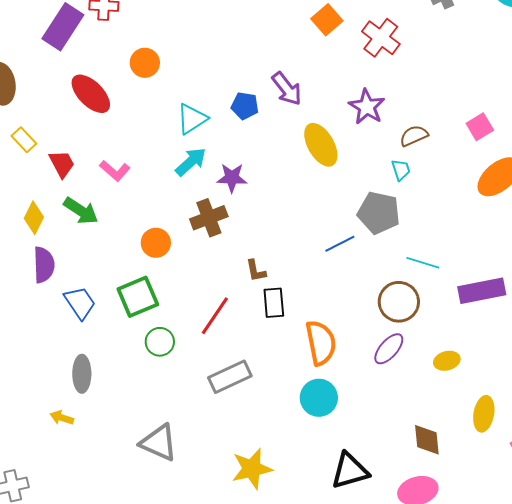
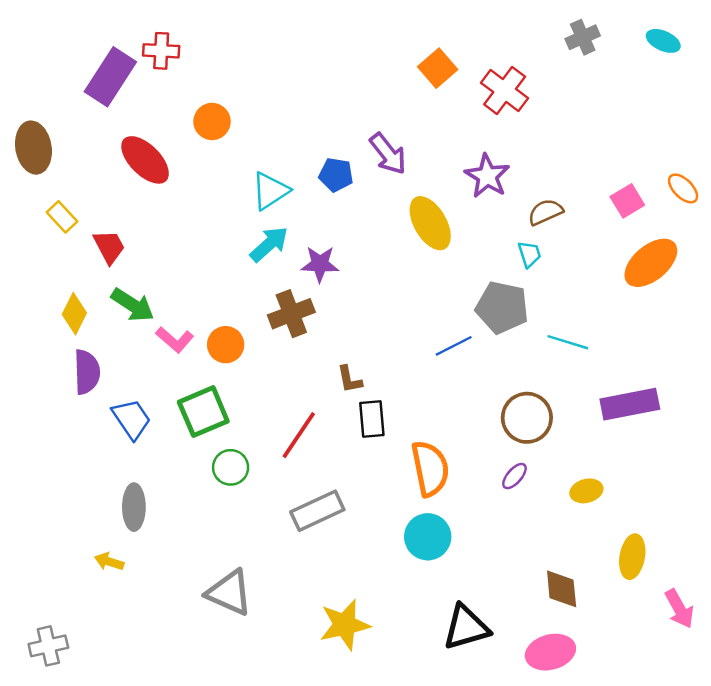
pink L-shape: (115, 171) -> (175, 340), moved
cyan line: (423, 263) -> (568, 342), moved
purple ellipse: (389, 349) -> (514, 476), size x0.7

